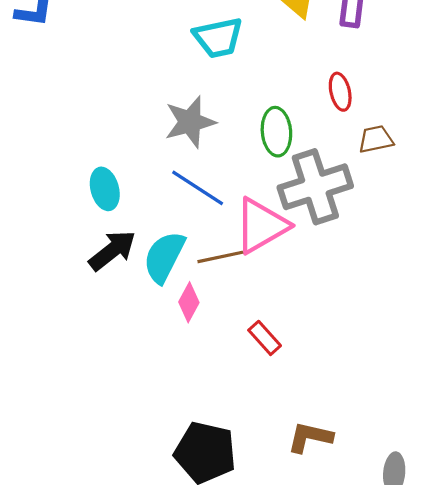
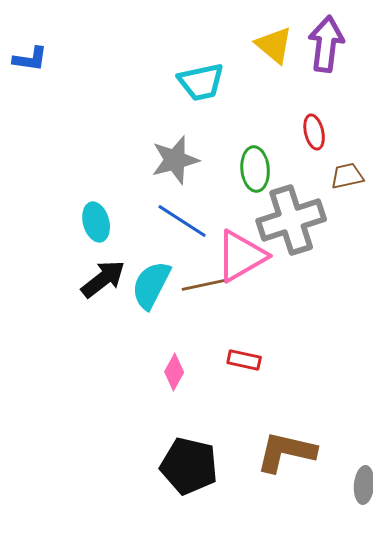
pink diamond: (189, 302) -> (174, 372), moved
red rectangle: (265, 338) -> (244, 360), turned -36
brown L-shape: (310, 437) -> (286, 452), size x1.4

